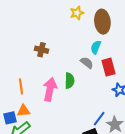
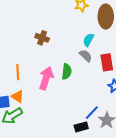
cyan semicircle: (96, 47) -> (88, 40), moved
orange triangle: (24, 111) -> (18, 96), turned 32

